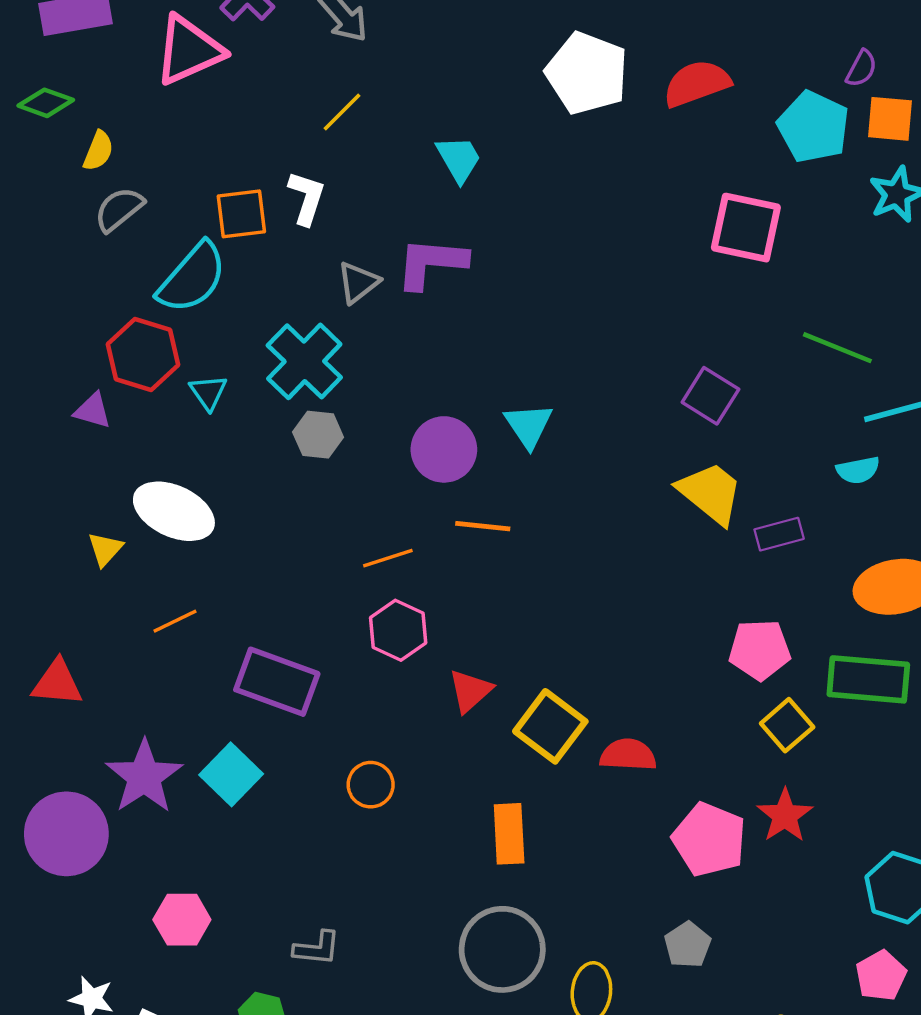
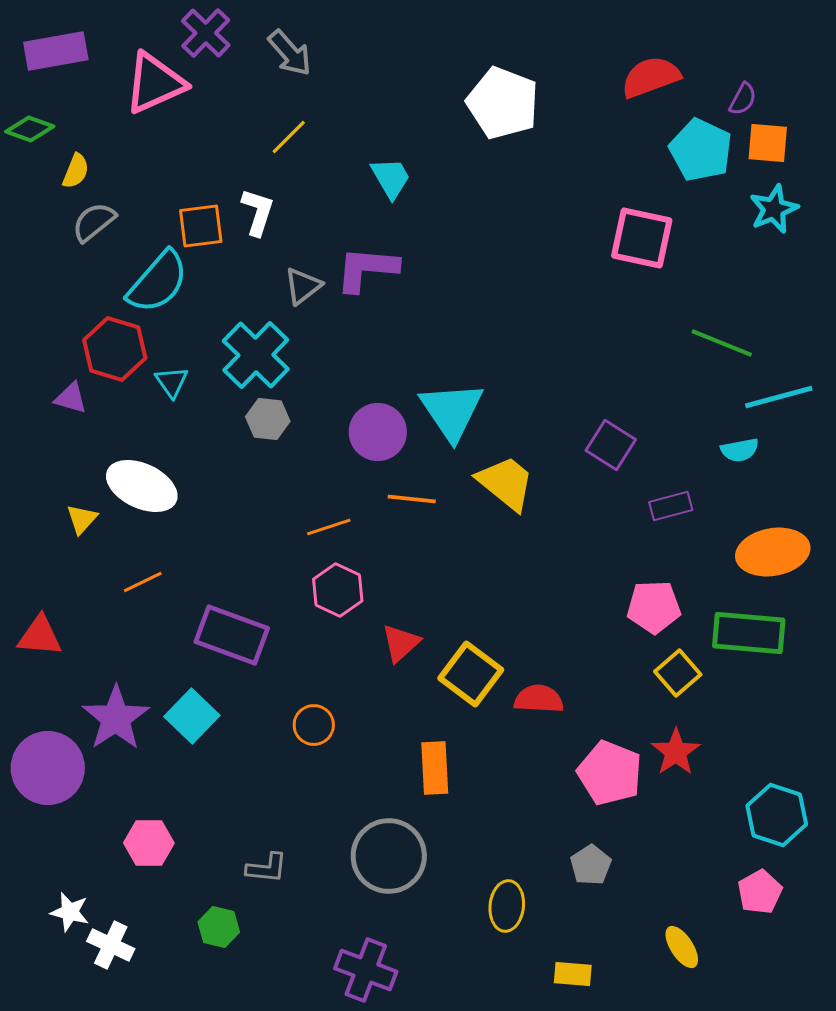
red semicircle: (697, 83) -> (651, 77), moved
purple square: (710, 396) -> (611, 445), moved
cyan triangle: (529, 425) -> (452, 411), size x1.5
yellow trapezoid: (710, 493) -> (506, 483), moved
gray circle: (502, 949) -> (389, 856), moved

